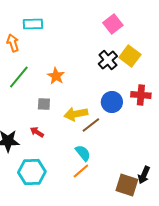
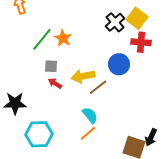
green line: (19, 77) -> (42, 39), moved
red cross: (141, 95) -> (141, 42), moved
red arrow: (37, 132) -> (55, 83), moved

